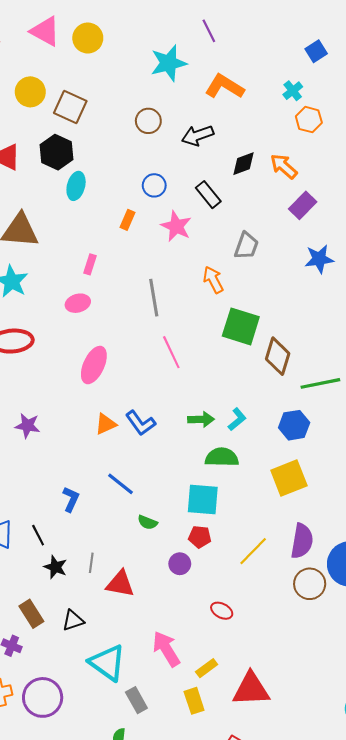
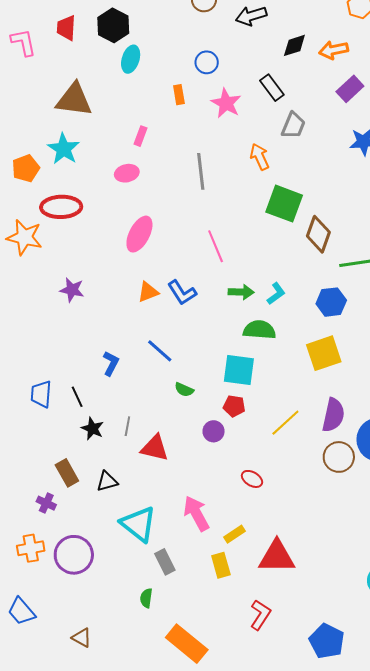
orange arrow: (284, 166) -> (334, 50), turned -56
black rectangle: (208, 195) -> (272, 88), moved
orange rectangle: (127, 220) -> (179, 95), turned -36
pink line: (171, 352) -> (216, 246), moved

